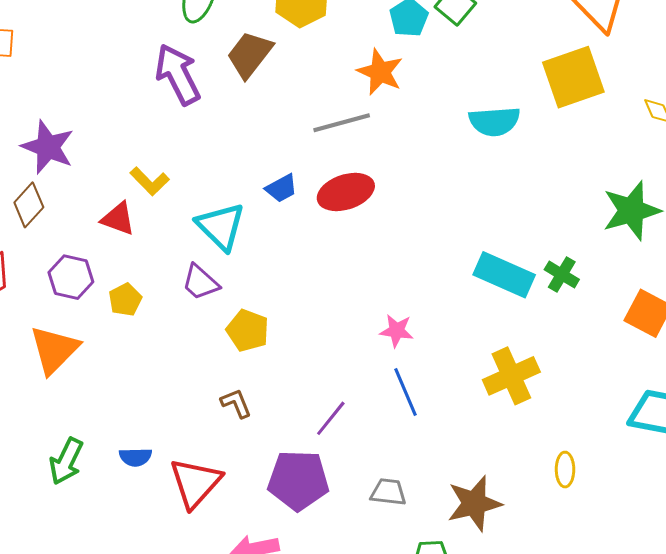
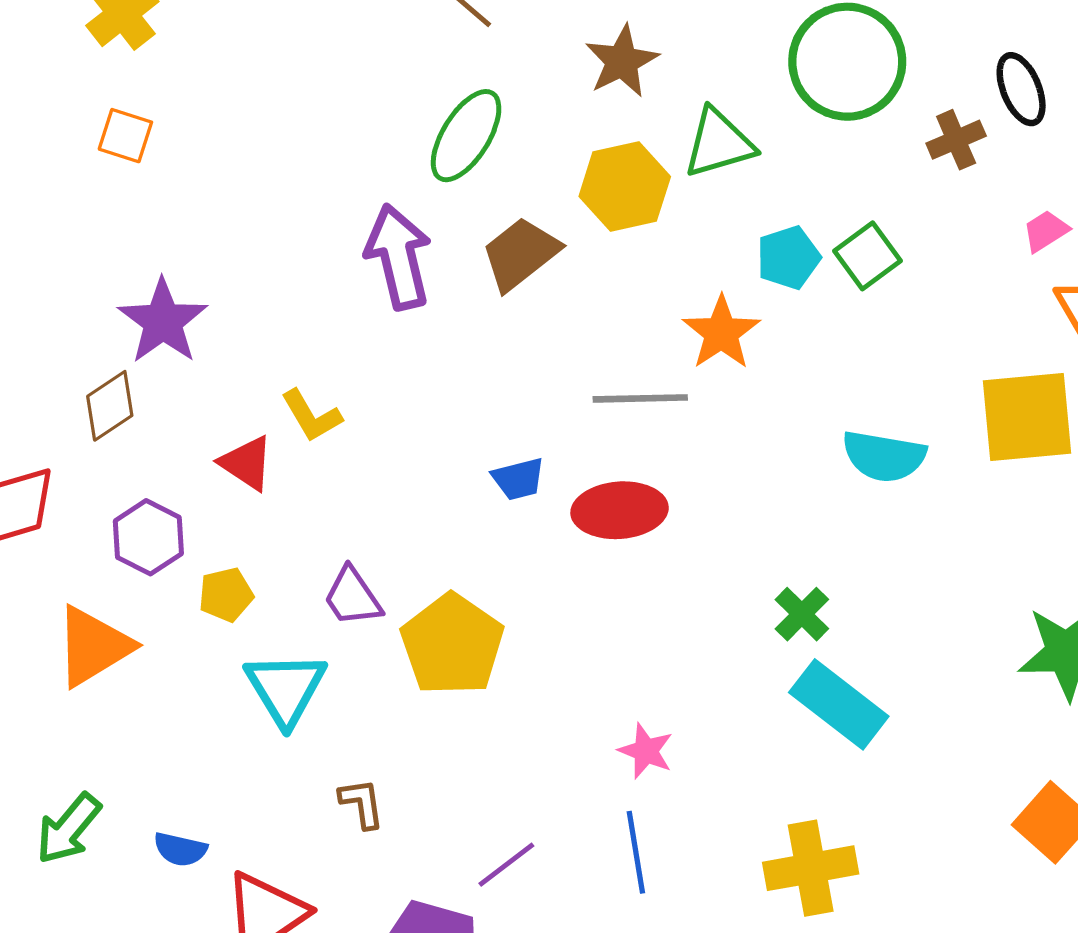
cyan triangle: (221, 226) -> (286, 688), moved
green cross: (562, 275) -> (802, 614), moved
yellow pentagon: (248, 330) -> (452, 645), moved, size x1.5

